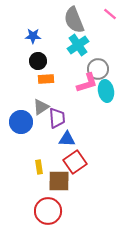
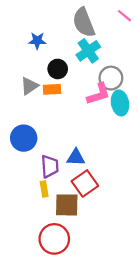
black circle: (38, 61) -> (58, 69), moved
gray triangle: (41, 107) -> (29, 86), moved
purple trapezoid: (57, 118) -> (50, 166), moved

